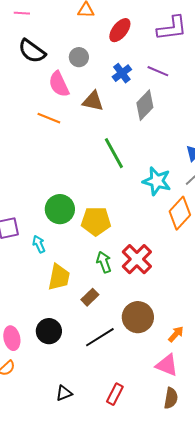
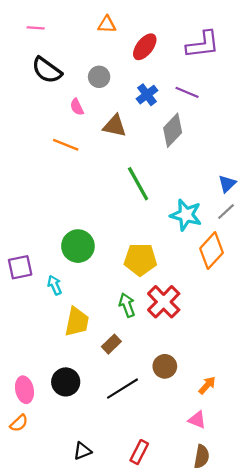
pink semicircle: (59, 84) -> (77, 107), size x0.6
yellow pentagon: (96, 221) -> (140, 259), moved
brown circle: (138, 317) -> (165, 366), size x0.7
pink triangle: (167, 365) -> (197, 420), size x0.7

